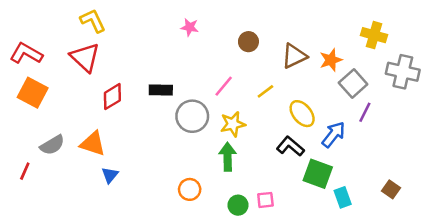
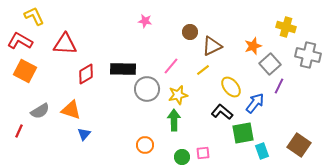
yellow L-shape: (93, 21) -> (34, 16), moved
brown triangle: (294, 56) -> (212, 46), moved
red triangle: (85, 57) -> (65, 44), turned -40
black rectangle: (161, 90) -> (123, 69), size x1.4
green square: (318, 174) -> (243, 133), turned -30
brown square: (391, 189) -> (299, 145), size x1.6

